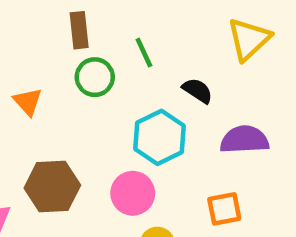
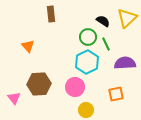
green line: (144, 53) -> (106, 44), moved
green circle: (95, 77) -> (88, 37), moved
black semicircle: (197, 91) -> (103, 21), moved

